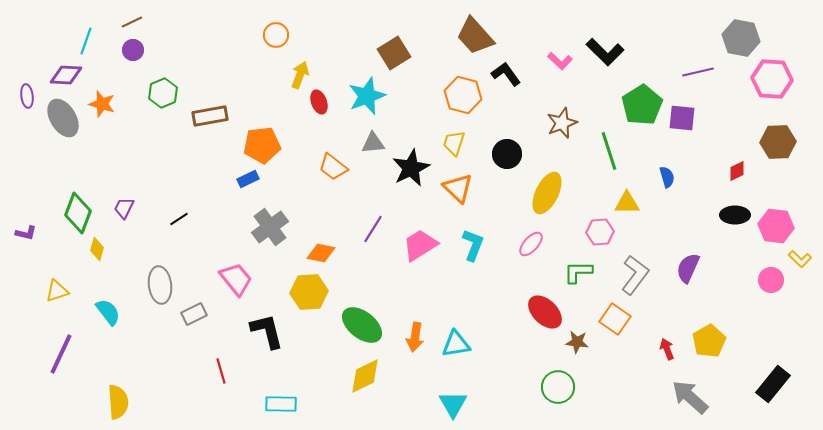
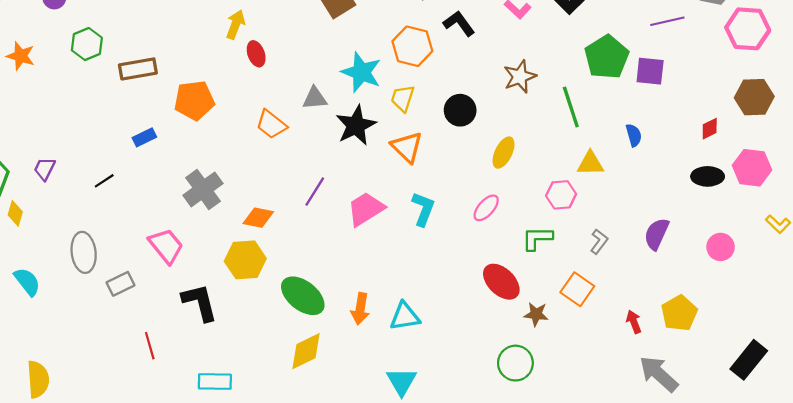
cyan star: (367, 96) -> (361, 72), moved, turned -30
blue rectangle: (248, 179) -> (144, 137), moved
yellow ellipse: (547, 193) -> (504, 153), size x0.7
pink hexagon: (776, 226) -> (752, 168), moved
gray L-shape: (635, 275) -> (599, 242), size x0.6
pink circle: (771, 280) -> (721, 247), moved

